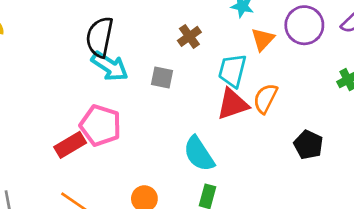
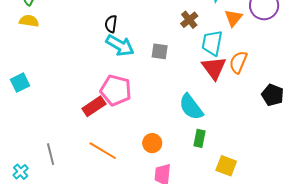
brown cross: (189, 36) -> (189, 20), moved
black semicircle: (100, 37) -> (111, 24), size x0.6
red triangle: (233, 104) -> (214, 68), turned -44

